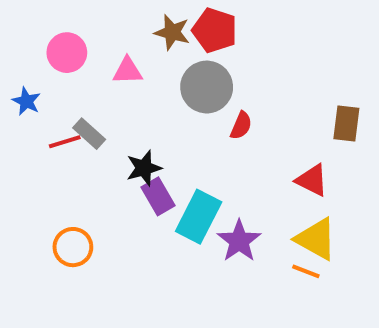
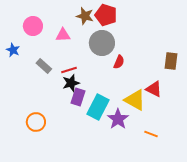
red line: (65, 142) -> (69, 70), moved
purple rectangle: (158, 196) -> (78, 97), turned 48
yellow triangle: (316, 239) -> (135, 100), moved

